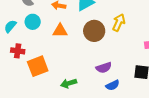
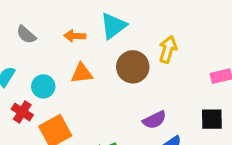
cyan circle: (33, 22) -> (43, 86), moved
red cross: (18, 51) -> (22, 112), turned 32

